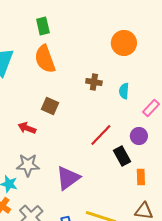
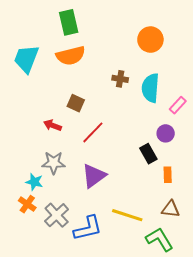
green rectangle: (43, 26) -> (69, 22), size x1.4
orange semicircle: (45, 59) -> (71, 56), turned -84
cyan semicircle: (124, 91) -> (150, 88), size x1.8
red line: (101, 135) -> (93, 132), moved

